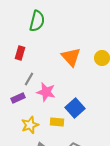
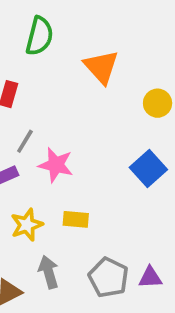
orange triangle: (71, 57) -> (101, 67), moved
blue square: (75, 108) -> (148, 169), moved

